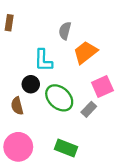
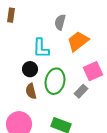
green ellipse: (59, 98) -> (55, 81), turned 60
brown semicircle: (17, 106) -> (31, 91), moved

